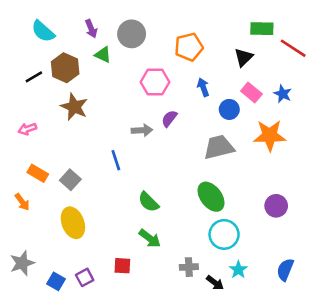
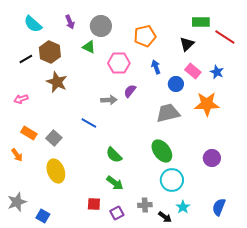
green triangle: (103, 55) -> (89, 47), moved
blue line: (116, 160) -> (89, 123), turned -42
purple square: (85, 277) -> (117, 213), moved

